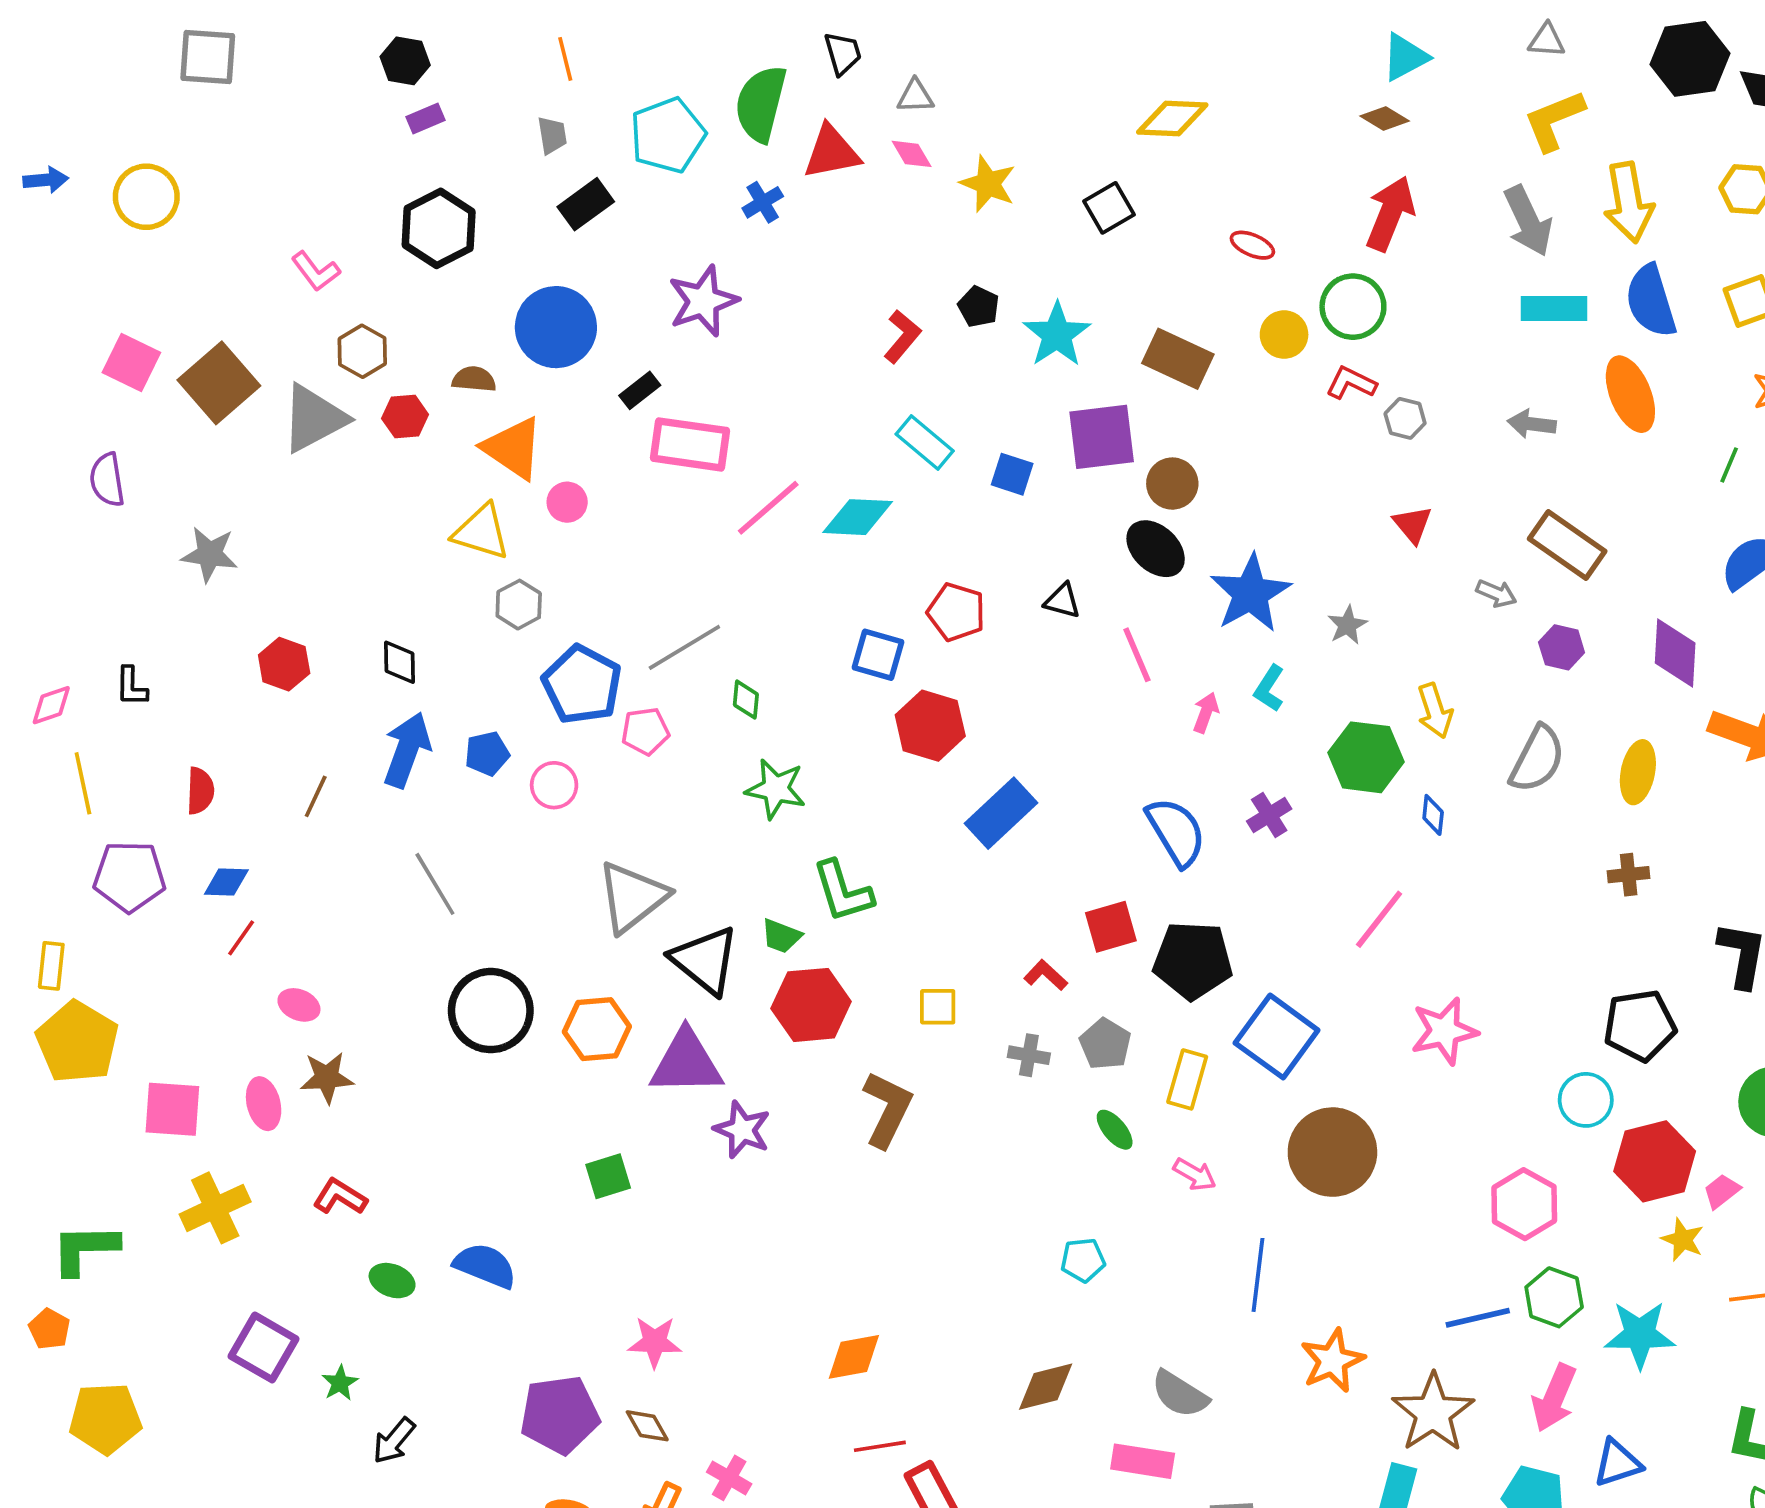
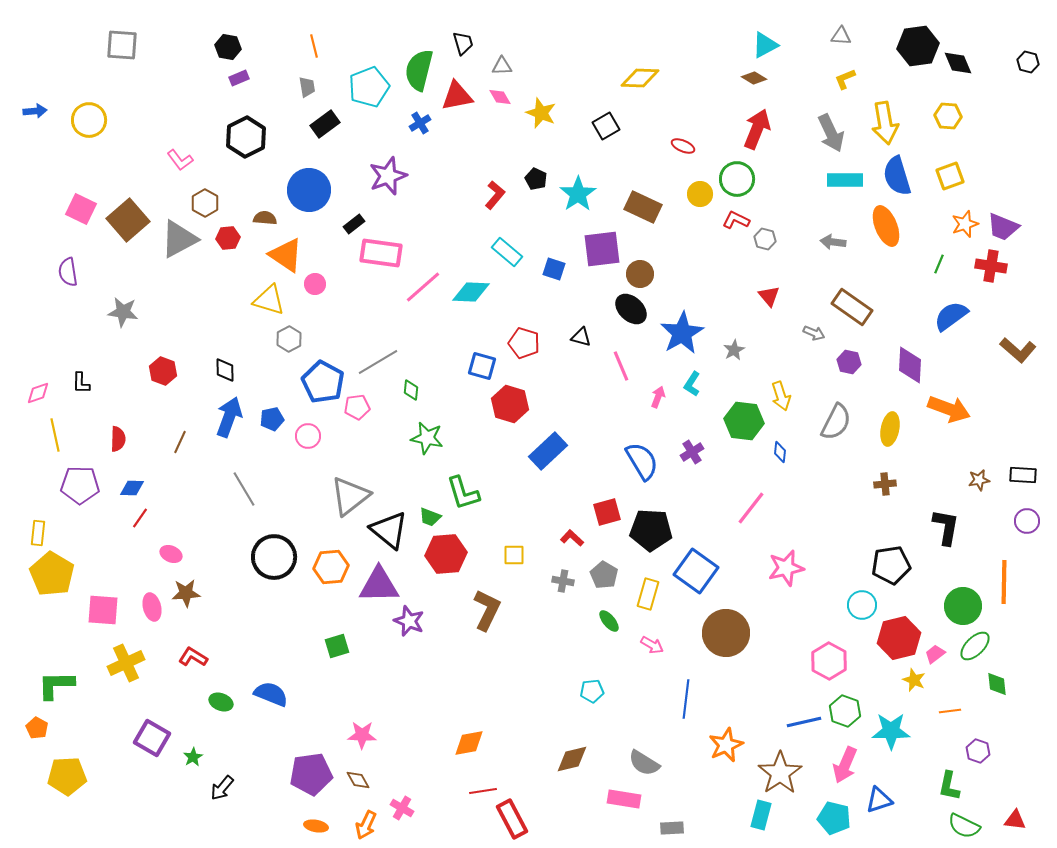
yellow L-shape: (1554, 120) -> (845, 79), size x0.6

